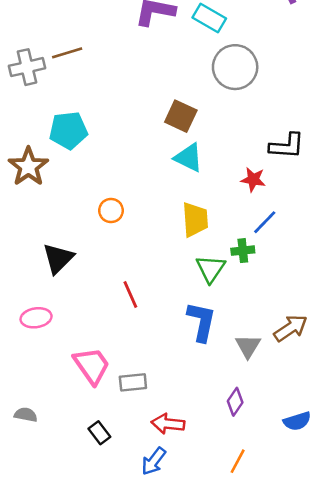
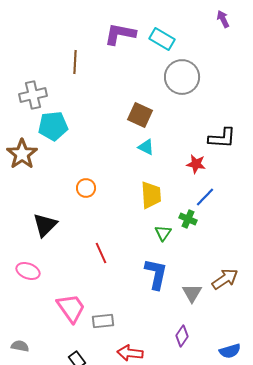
brown line: (67, 53) -> (75, 62), moved, turned -70
gray cross: (27, 67) -> (33, 95), moved
cyan triangle: (189, 158) -> (146, 147), size x0.7
green cross: (243, 251) -> (188, 219), turned 30
green triangle: (211, 269) -> (163, 233), size x0.7
pink ellipse: (36, 318) -> (28, 271), turned 30

